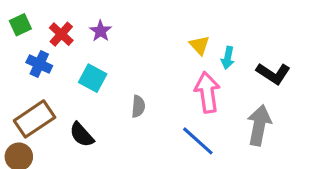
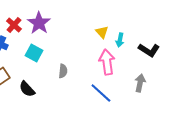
purple star: (101, 31) -> (39, 23), size x1.6
gray arrow: (259, 125) -> (140, 83), size x0.7

